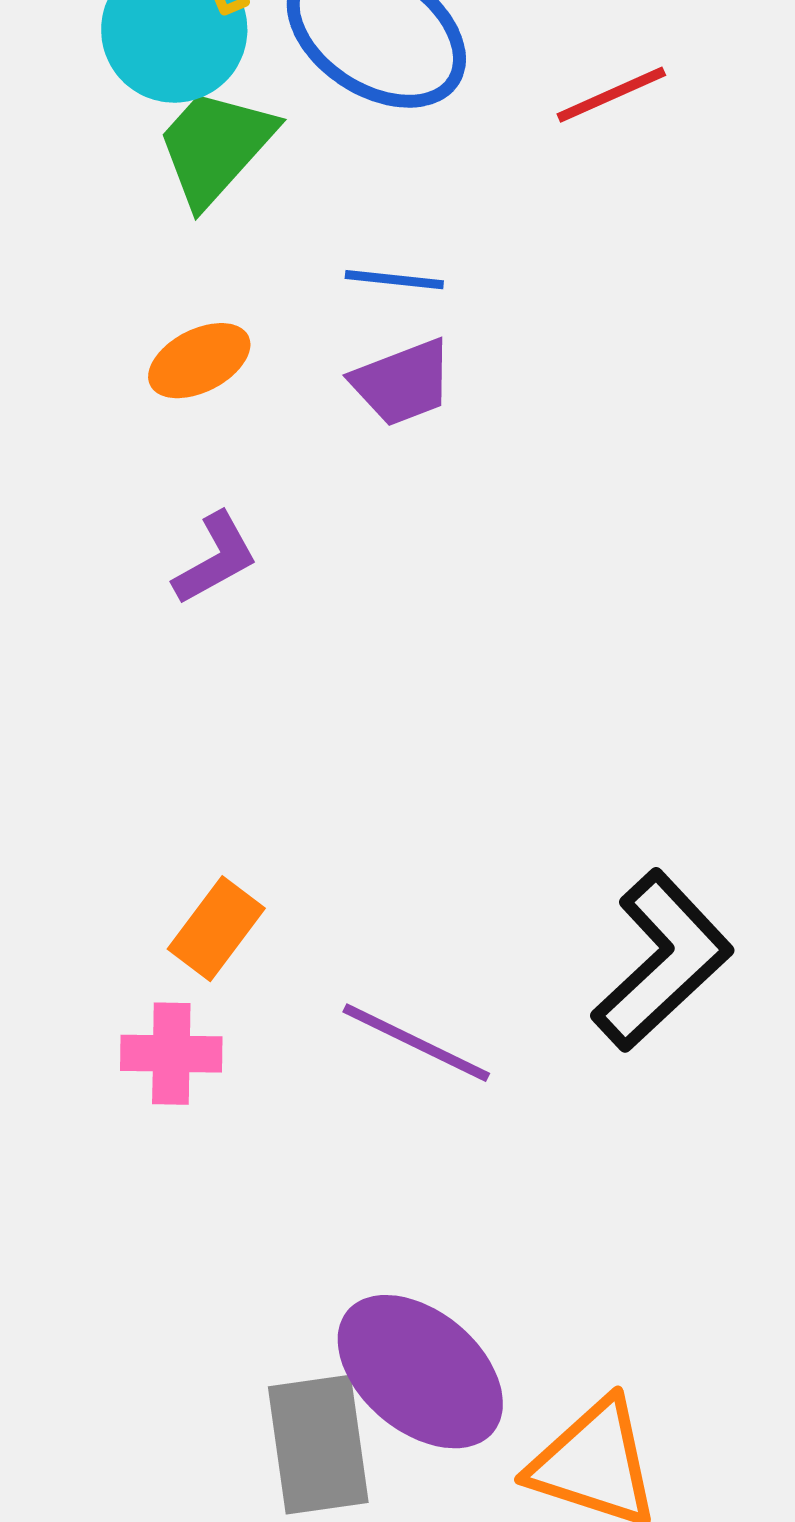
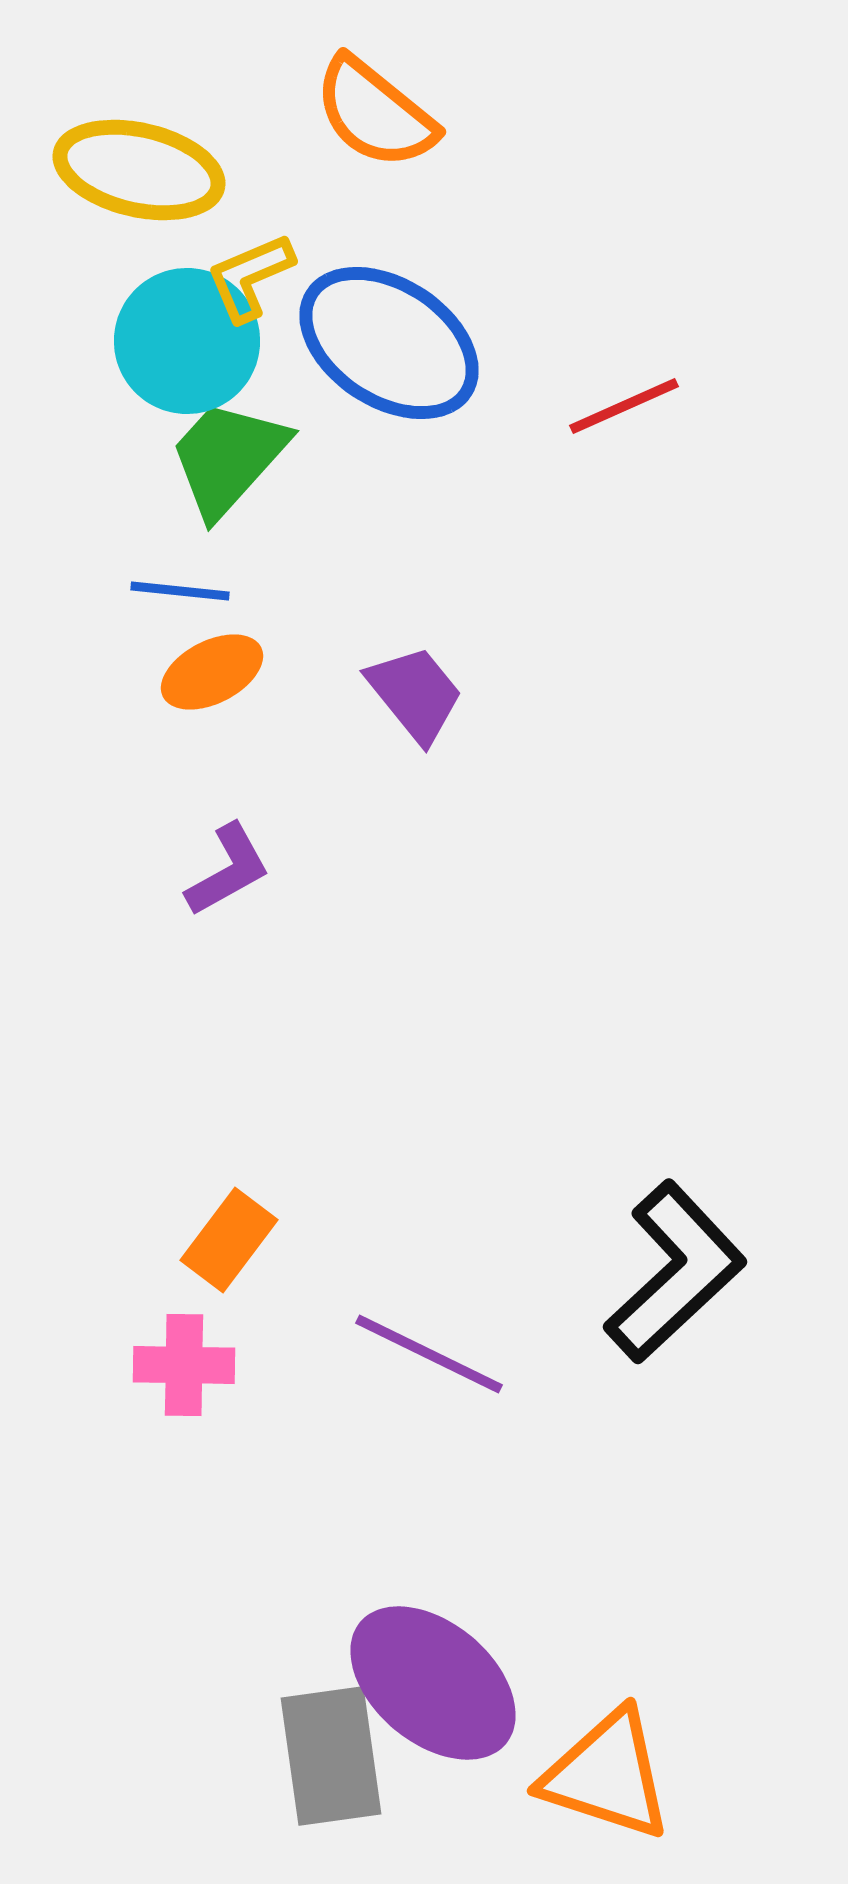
blue line: (394, 280) -> (180, 591), moved
purple trapezoid: (402, 383) -> (415, 694), turned -108

